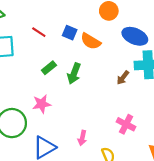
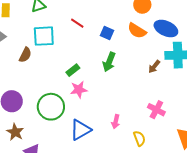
blue square: (70, 33) -> (107, 33), moved
orange semicircle: (91, 41) -> (137, 31), moved
green rectangle: (49, 68) -> (73, 70), moved

